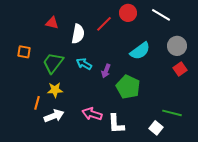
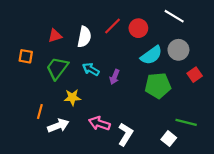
red circle: (128, 13) -> (138, 28), moved
red triangle: (52, 23) -> (55, 36), moved, turned -32
gray circle: (177, 46) -> (178, 50), moved
green pentagon: (128, 87) -> (158, 86), moved, turned -30
yellow star: (55, 90) -> (72, 97), moved
white L-shape: (116, 124) -> (125, 134), turned -145

